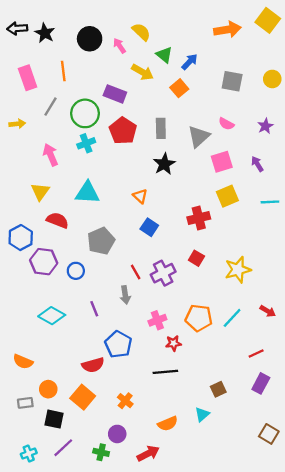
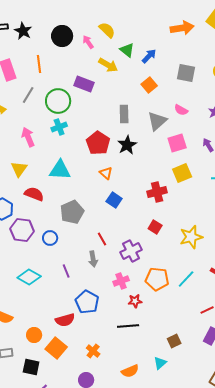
orange square: (179, 88) -> (149, 85), moved
red pentagon: (123, 131) -> (98, 143), moved
purple cross: (163, 273) -> (131, 251), moved
orange circle: (48, 389) -> (34, 335), moved

